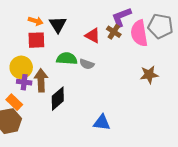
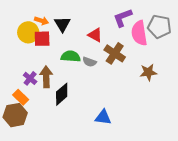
brown cross: (114, 32) -> (115, 53), moved, size x1.5
yellow circle: (21, 67) -> (28, 32), moved
purple cross: (24, 82) -> (30, 78), turned 32

